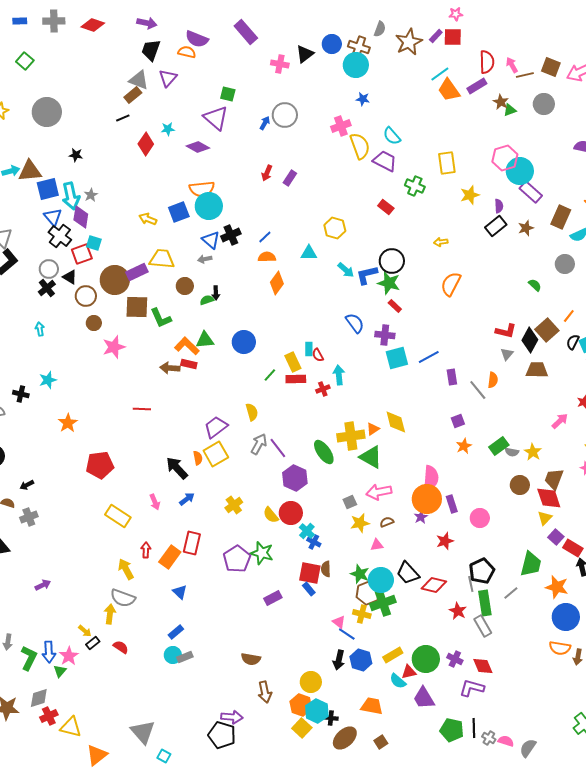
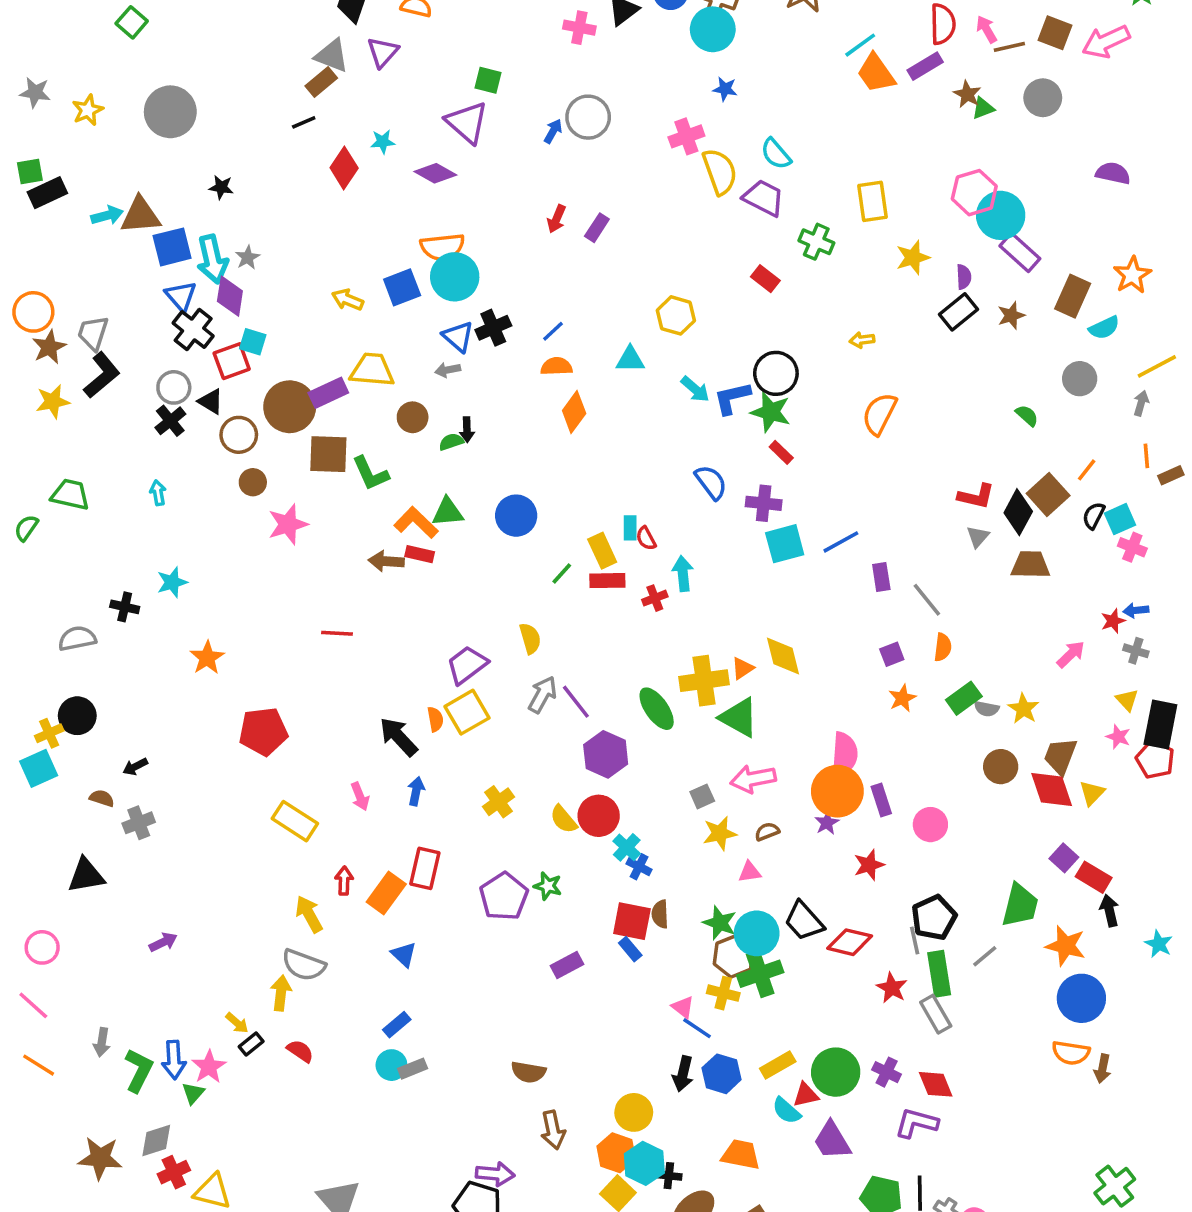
orange semicircle: (493, 380) -> (943, 647), moved
blue arrow: (187, 499) -> (416, 791), turned -42
yellow triangle: (545, 518) -> (1092, 793), moved
green star: (262, 553) -> (548, 886), size x0.7

